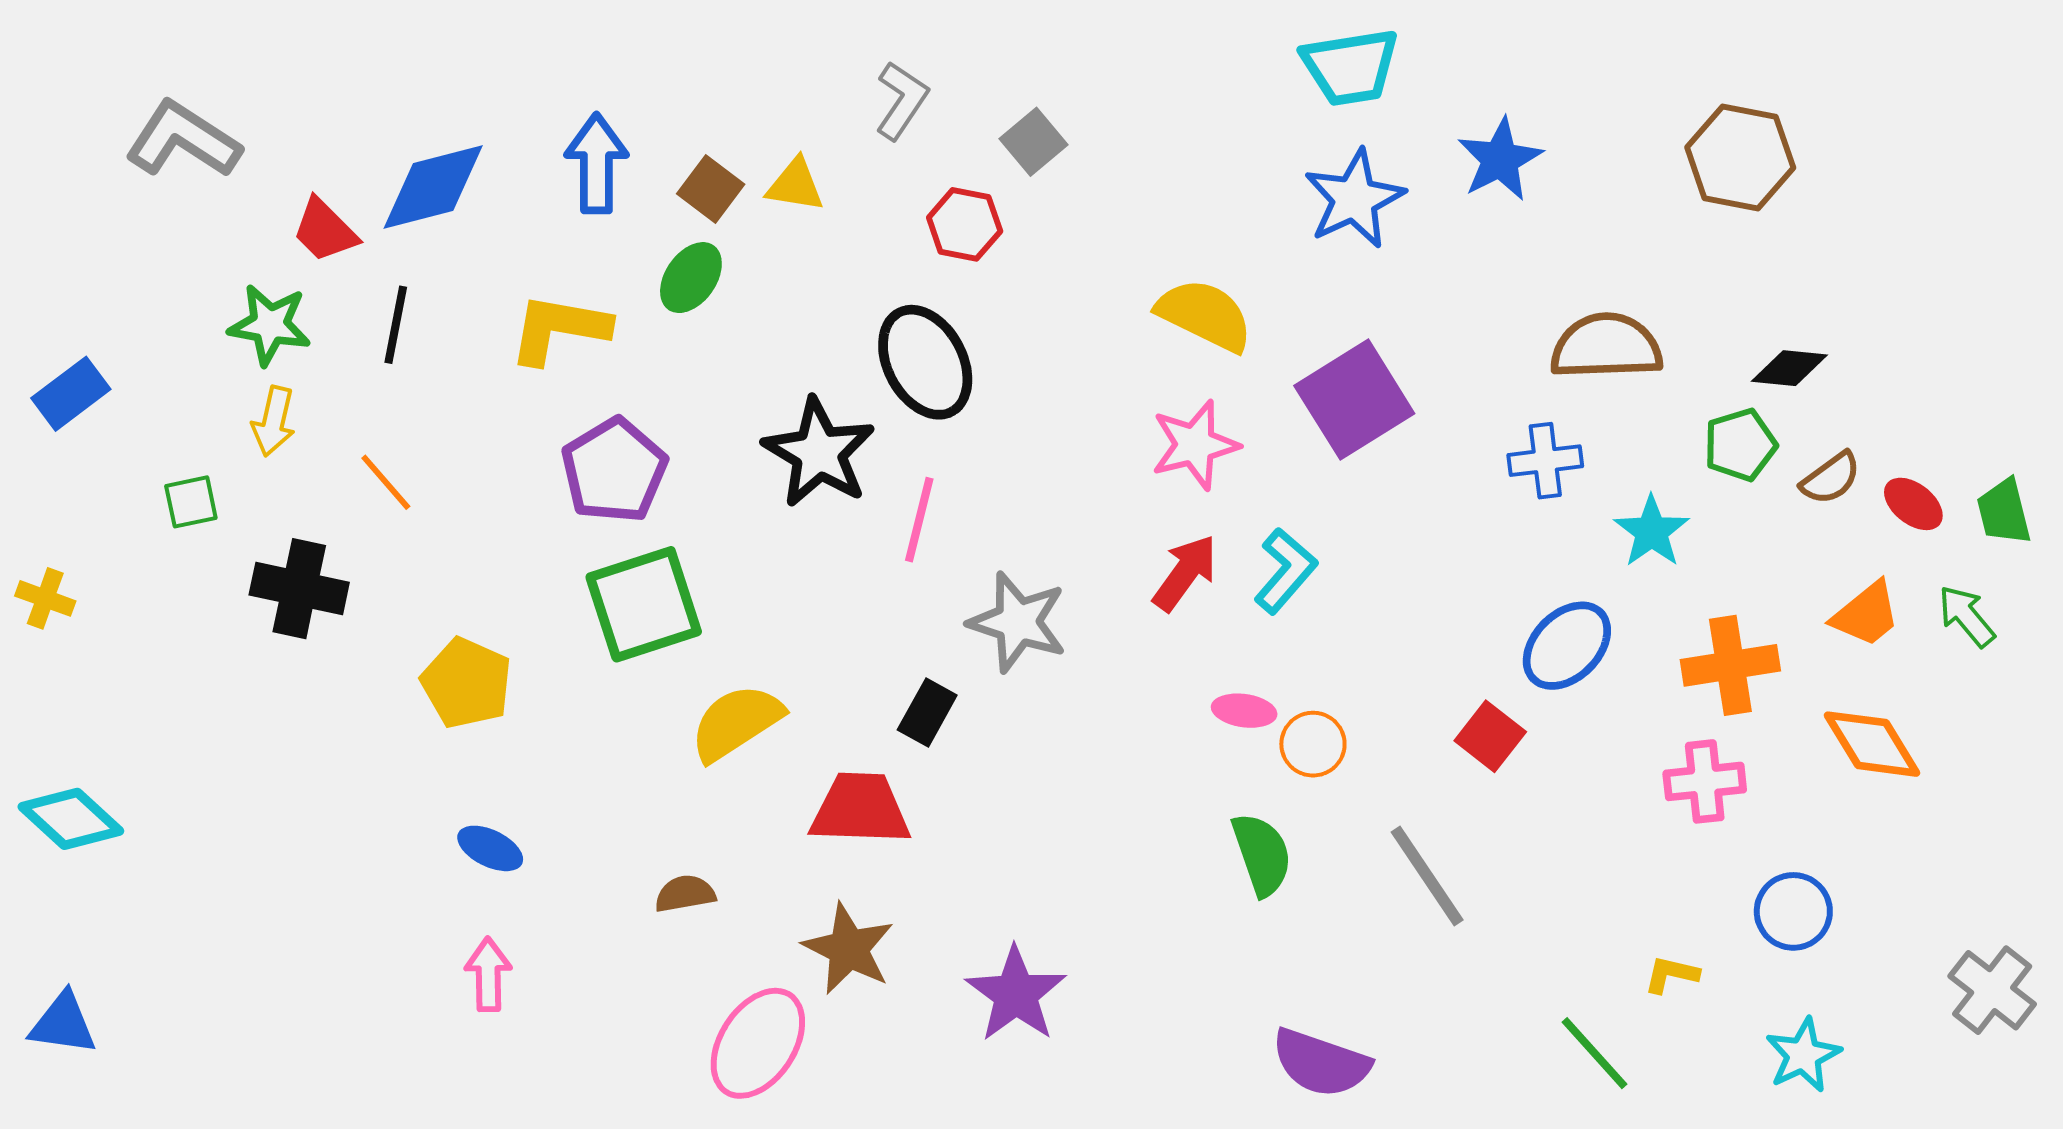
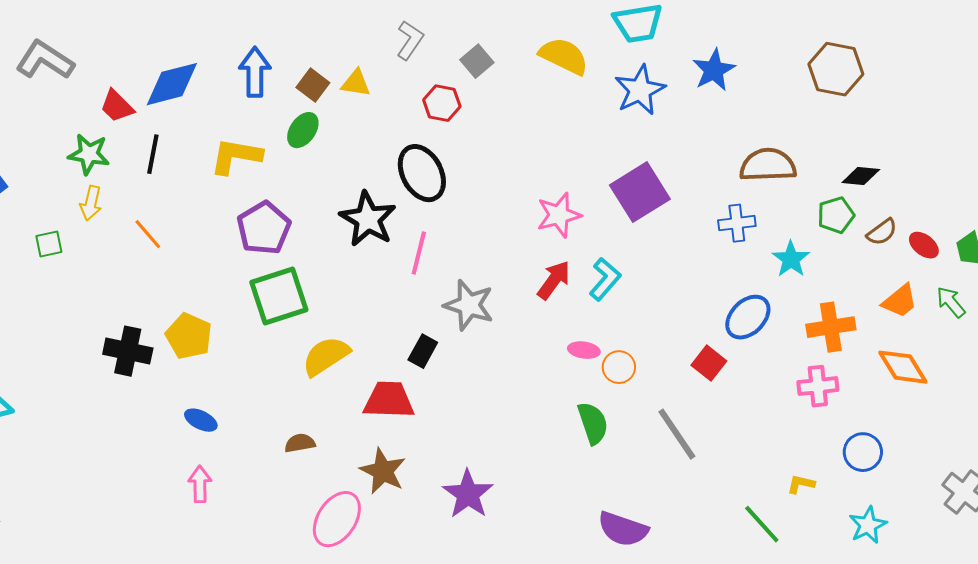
yellow semicircle: (1205, 315) -> (564, 56), moved
black cross: (299, 589) -> (128, 351), moved

